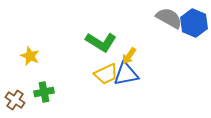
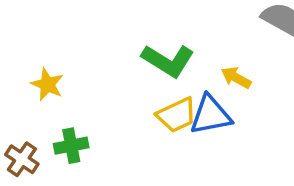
yellow arrow: (129, 56) -> (236, 78), moved, turned 84

